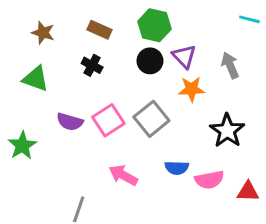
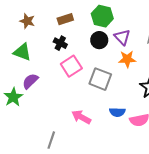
brown rectangle: (99, 30) -> (65, 19), turned -42
gray square: (151, 119) -> (100, 79), turned -30
pink square: (108, 120) -> (71, 66), moved
purple semicircle: (70, 122) -> (30, 81), moved, turned 120

